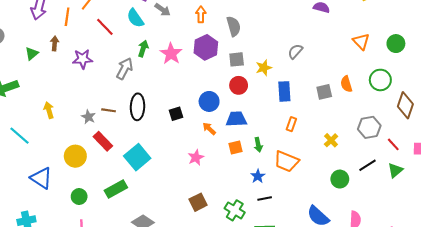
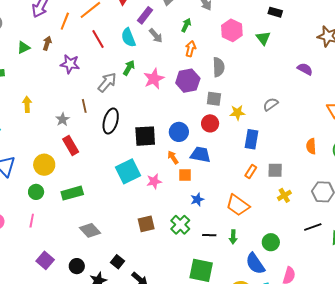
gray square: (324, 92) -> (275, 170), moved
brown line: (109, 110) -> (84, 106), moved, turned 56
black square: (176, 114) -> (145, 136), size x1.6
green arrow: (258, 145) -> (233, 237), moved
orange square: (236, 147) -> (185, 175), moved
yellow circle: (75, 156) -> (44, 165), moved
cyan square: (137, 157) -> (128, 171), moved
blue star: (258, 176) -> (197, 199), moved
green circle: (340, 179) -> (271, 242), moved
green cross: (235, 210) -> (180, 225), moved

